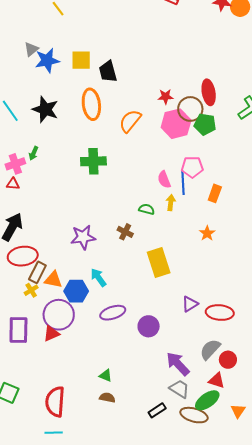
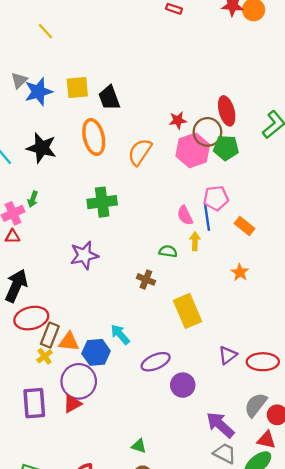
orange rectangle: (215, 193) -> (245, 226), turned -66
purple star: (83, 237) -> (84, 255), moved
purple ellipse: (113, 313) -> (156, 362), moved

